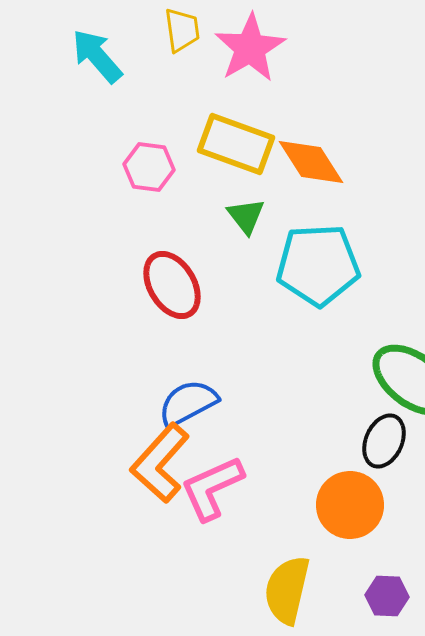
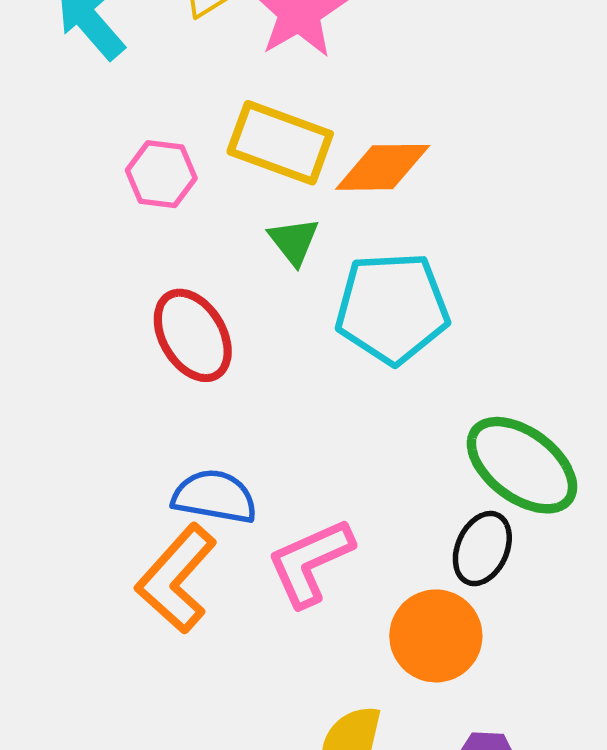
orange diamond: (311, 162) -> (383, 167), turned -58
blue semicircle: (188, 403) -> (215, 497), turned 38
pink L-shape: (212, 488) -> (310, 562), moved

